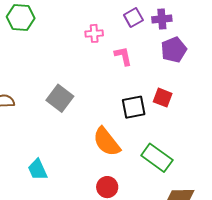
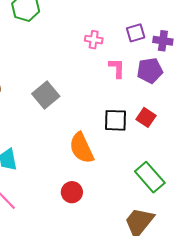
purple pentagon: (174, 50) -> (150, 71), moved
green rectangle: (157, 158) -> (150, 177), moved

